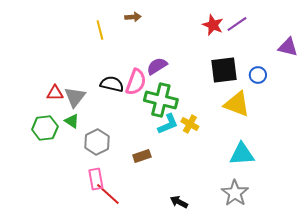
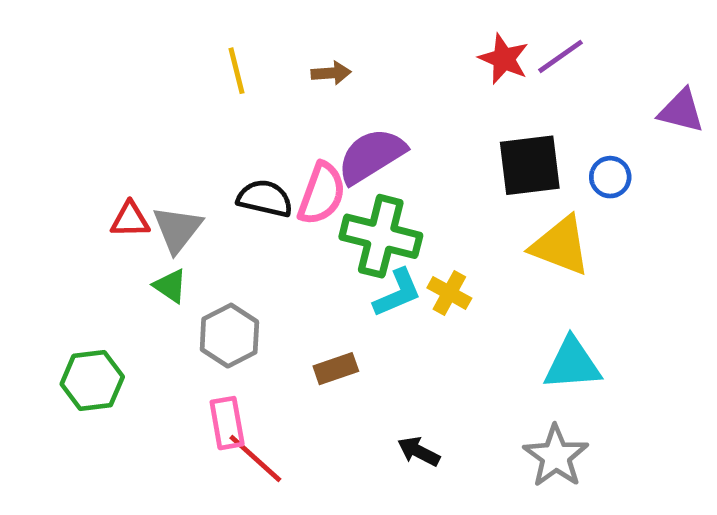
brown arrow: (133, 17) -> (331, 73), moved
purple semicircle: (157, 66) -> (371, 156), size x1.4
green hexagon: (45, 128) -> (92, 380), moved
black arrow: (179, 202) -> (419, 451), moved

